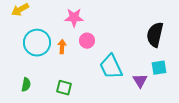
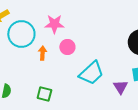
cyan circle: (37, 43) -> (21, 34), moved
cyan trapezoid: (111, 67) -> (91, 73), turned -108

